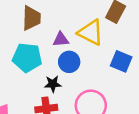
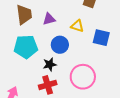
yellow triangle: (91, 32) -> (77, 26), moved, size x0.6
purple triangle: (61, 39) -> (49, 19), moved

